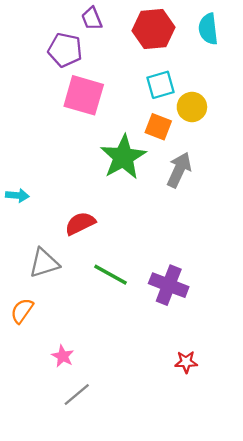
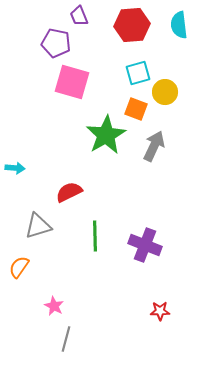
green line: (110, 275) -> (95, 236), turned 60
gray line: (77, 395) -> (66, 339), turned -35

